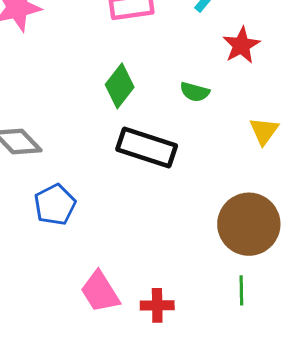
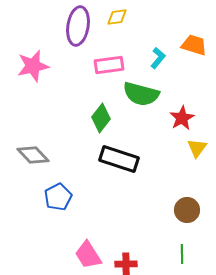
red star: (241, 45) -> (182, 118), moved
green semicircle: (195, 92) -> (141, 94), moved, size x1.8
brown circle: (249, 224) -> (187, 210), size x0.6

